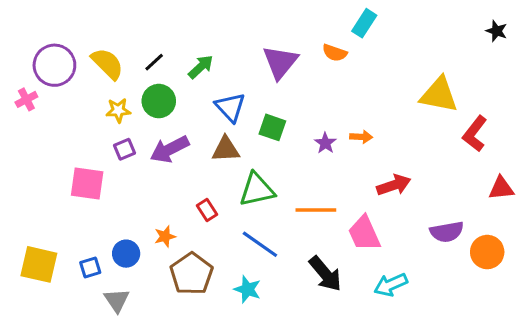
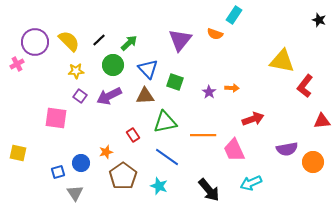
green circle: (159, 101) -> (113, 65), moved
purple square: (125, 149) -> (80, 96), turned -32
yellow square: (39, 264) -> (18, 153), moved, size x0.7
black arrow: (325, 274) -> (209, 190), moved

